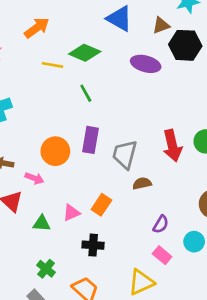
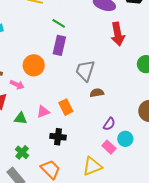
green line: (86, 93) -> (59, 23), turned -32
purple rectangle: (90, 140) -> (59, 45), moved
red arrow: (172, 146) -> (118, 34), moved
orange rectangle: (101, 205) -> (66, 107), turned -63
cyan circle: (194, 242) -> (125, 139), moved

